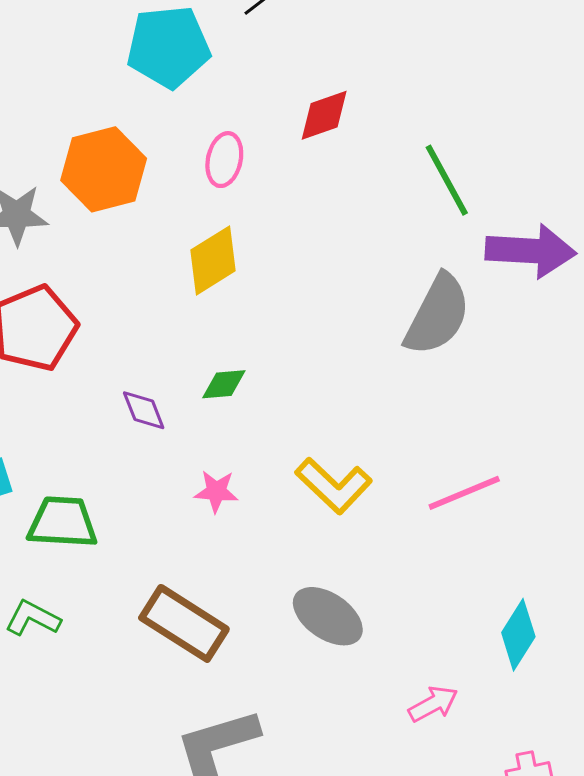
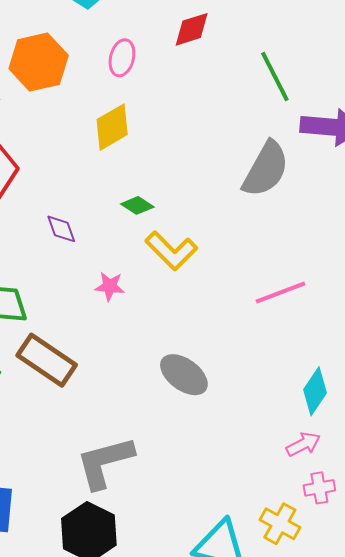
green diamond: (224, 384) -> (137, 205), moved, turned 36
yellow L-shape: (334, 486) -> (171, 251), moved
brown rectangle: (184, 623) -> (47, 360), moved
pink arrow: (433, 704) -> (303, 444), moved

